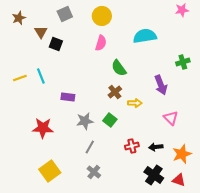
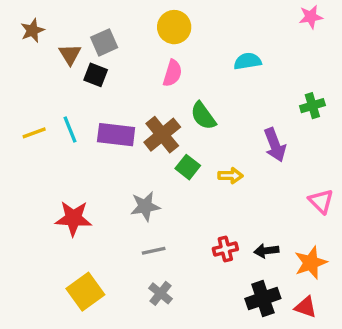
gray square: (65, 14) -> (104, 42), moved
cyan semicircle: (145, 36) -> (248, 61), size x0.7
brown cross: (115, 92) -> (162, 135), moved, size x1.5
purple rectangle: (68, 97) -> (116, 135), moved, size x1.5
pink triangle: (171, 118) -> (321, 201), moved
green square: (110, 120) -> (188, 167), moved
gray line: (90, 147) -> (154, 251), turned 48
black cross: (154, 175) -> (263, 299), turned 36

